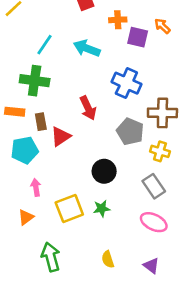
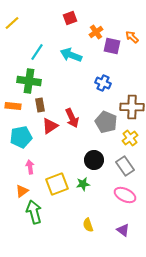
orange cross: (118, 20) -> (96, 32), turned -32
blue cross: (126, 83) -> (103, 83), size x0.7
red arrow: (88, 108) -> (72, 118), moved
brown rectangle: (41, 122) -> (40, 105), moved
yellow cross: (160, 151) -> (130, 138), turned 35
black circle: (104, 171) -> (94, 160), moved
green arrow: (51, 257) -> (34, 212), moved

